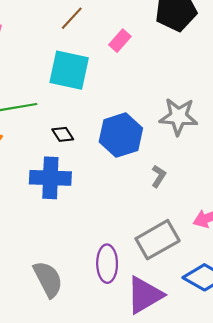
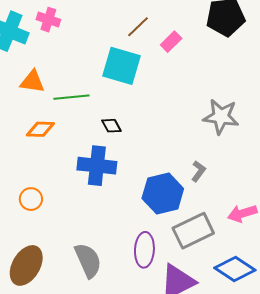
brown line: (72, 18) -> (138, 27), moved
blue hexagon: (121, 135) -> (163, 193), moved

